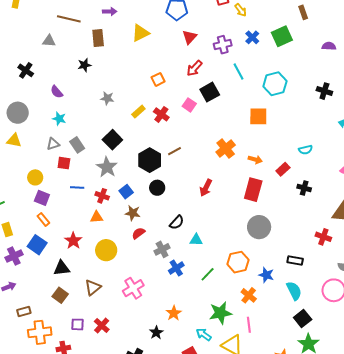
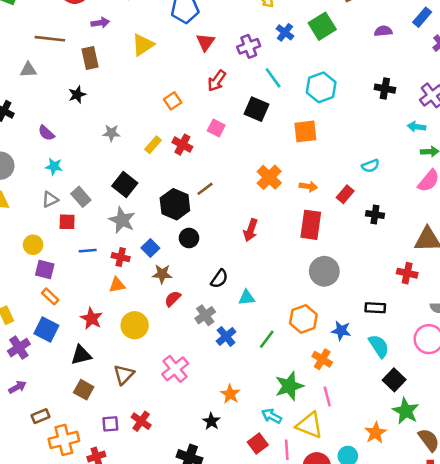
black square: (210, 92) -> (256, 109), moved, turned -30

